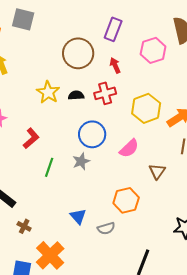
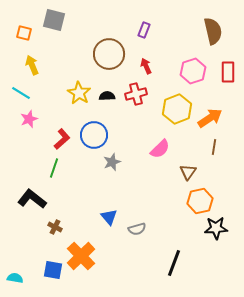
purple rectangle: (113, 29) -> (144, 30), size x0.7
pink hexagon: (153, 50) -> (193, 71), moved
blue circle: (92, 134) -> (94, 135), moved
green line: (49, 167) -> (54, 168), moved
orange hexagon: (126, 200) -> (200, 201), moved

